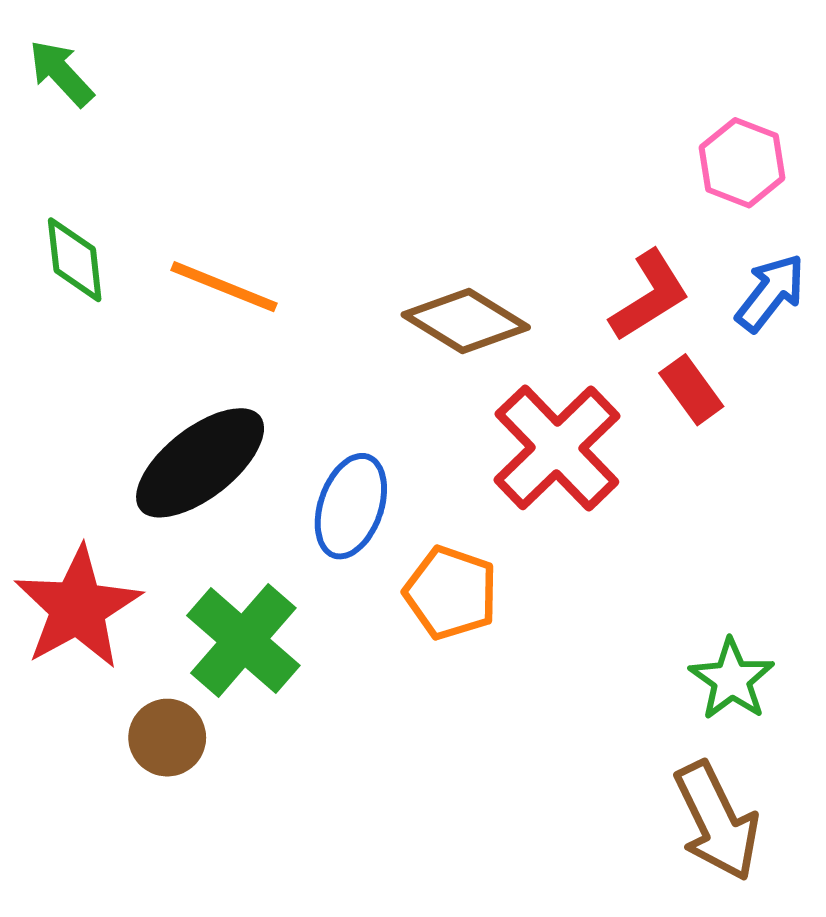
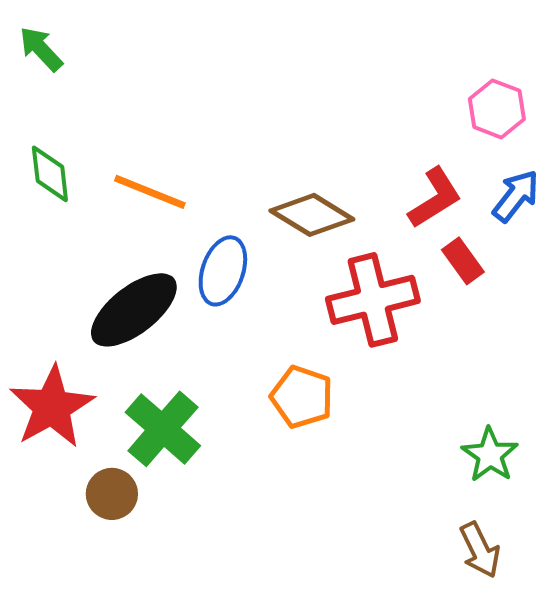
red cross: (557, 448) -> (373, 300), turned 30
blue ellipse: (351, 506) -> (223, 271), moved
brown arrow: (717, 821) -> (480, 550), size x0.7

